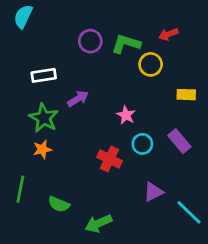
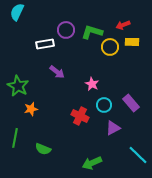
white rectangle: (44, 75) -> (45, 44), moved
yellow rectangle: (186, 95) -> (132, 42), moved
purple arrow: (78, 99) -> (57, 72), turned 70
green star: (44, 118) -> (18, 86), moved
purple triangle: (153, 192) -> (113, 128), moved
green arrow: (99, 223) -> (92, 163), moved

